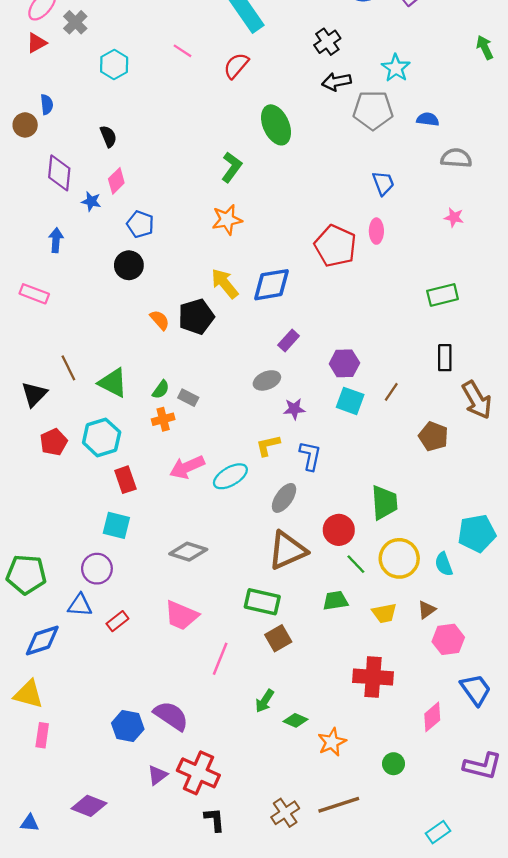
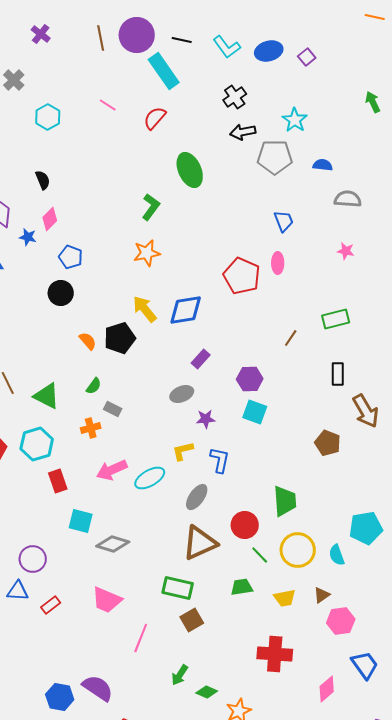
green semicircle: (161, 390) -> (94, 386), moved
brown line: (391, 392) -> (291, 338), moved
cyan square: (116, 525) -> (81, 521), moved

